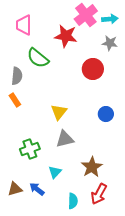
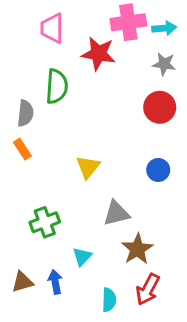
pink cross: (86, 15) -> (128, 22), turned 30
pink trapezoid: (24, 25) -> (52, 28), moved
green semicircle: (38, 58) -> (57, 86), turned -125
red circle: (93, 69) -> (160, 107), moved
gray triangle: (65, 139) -> (116, 213), moved
blue arrow: (37, 189) -> (55, 282), turned 42

